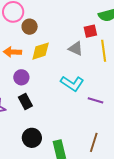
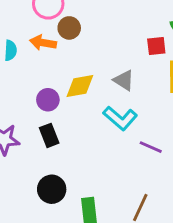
gray triangle: (76, 49) -> (124, 80), moved
yellow diamond: (41, 51) -> (80, 86), moved
orange arrow: (12, 52) -> (43, 43), moved

